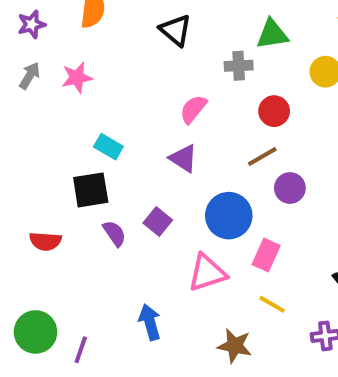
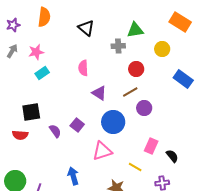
pink semicircle: (193, 109) -> (83, 68), moved, turned -42
cyan rectangle: (108, 147) -> (42, 73), moved, turned -64
purple triangle: (183, 158) -> (99, 93), moved
black square: (91, 190) -> (31, 112), moved
pink rectangle: (266, 255) -> (151, 146), moved

